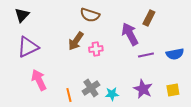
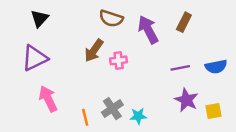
black triangle: (22, 15) -> (40, 18), moved
purple arrow: (130, 34) -> (148, 30), moved
purple star: (143, 89) -> (186, 100), moved

